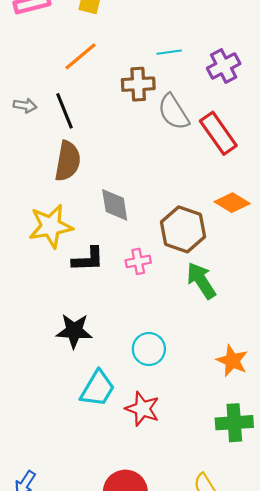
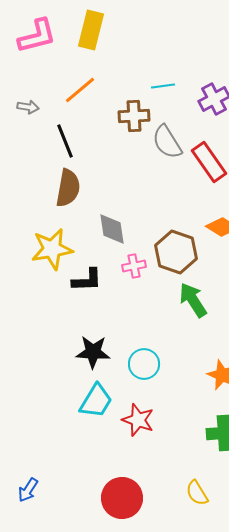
gray arrow: (25, 105) -> (28, 107), moved
pink cross: (138, 261) -> (134, 266), moved
black star: (74, 331) -> (93, 352), moved

